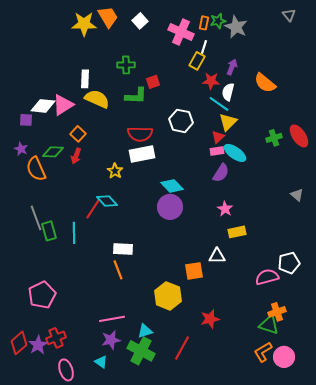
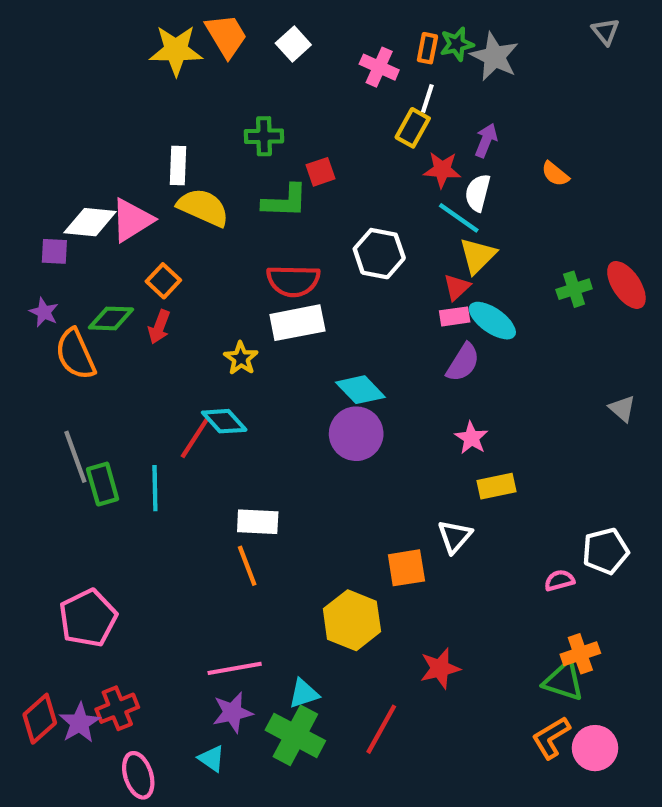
pink cross: (181, 32) -> (379, 67), size x0.7
orange semicircle: (265, 83) -> (555, 174), size x0.6
white triangle: (217, 256) -> (455, 536), turned -48
pink semicircle: (267, 277) -> (559, 580), size x0.6

